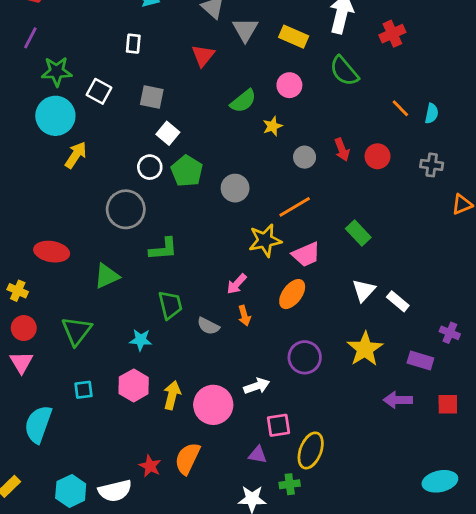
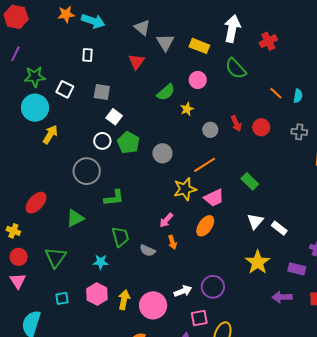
red ellipse: (52, 252) -> (36, 203), turned -55
purple circle: (305, 357) -> (213, 287), moved

